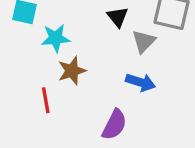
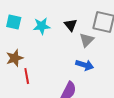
cyan star: (56, 38) -> (42, 26), moved
brown star: (72, 71) -> (15, 58), moved

